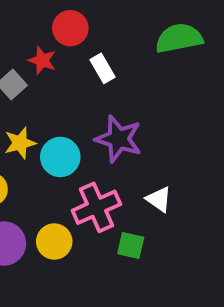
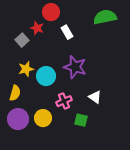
pink cross: (96, 207) -> (64, 101), size x0.7

